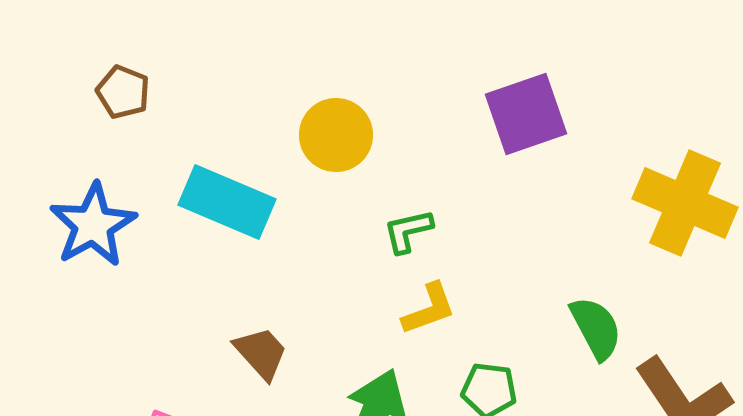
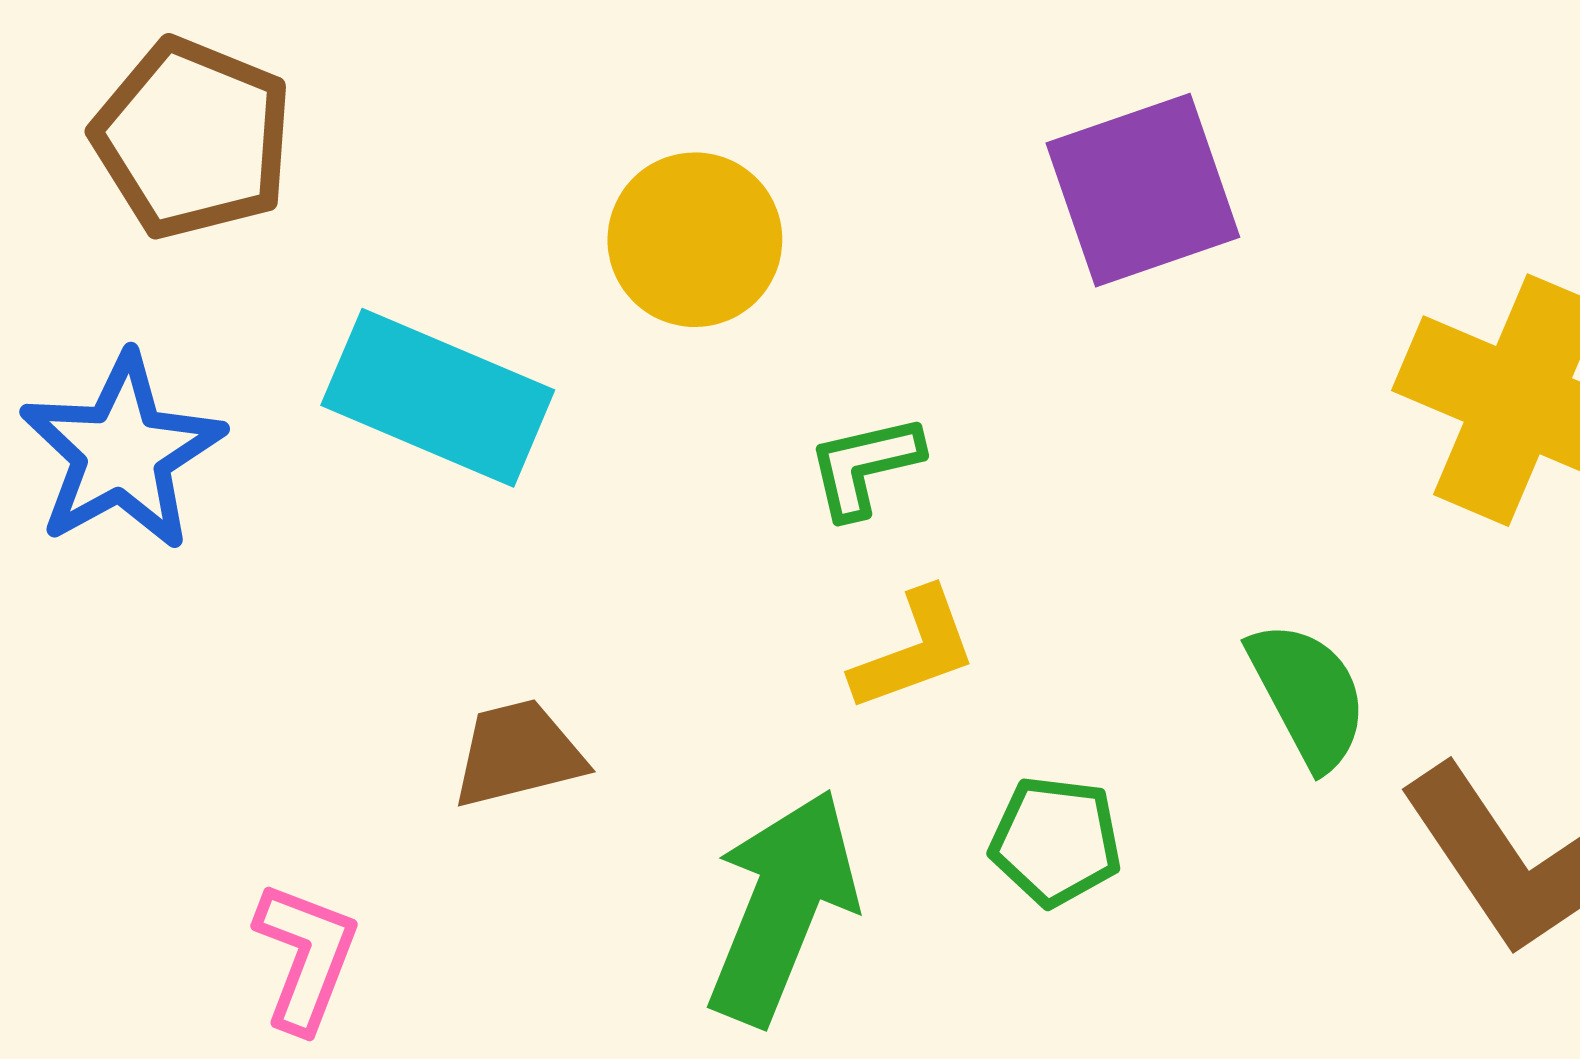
brown pentagon: (123, 92) -> (193, 138), size x1.6
brown trapezoid: (261, 353) -> (518, 754), turned -62

